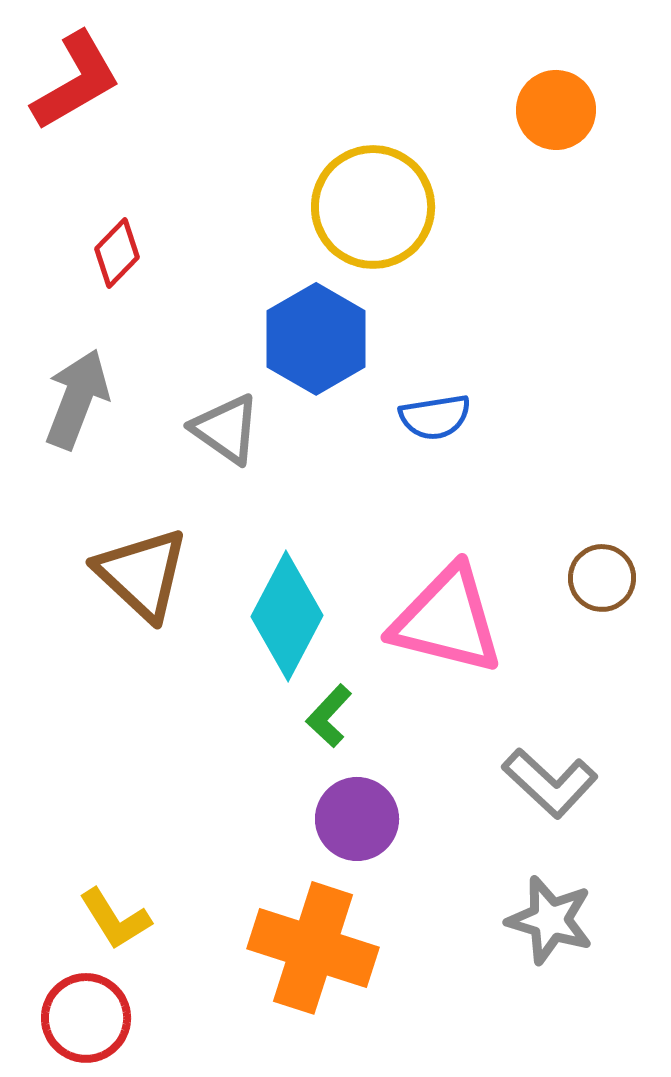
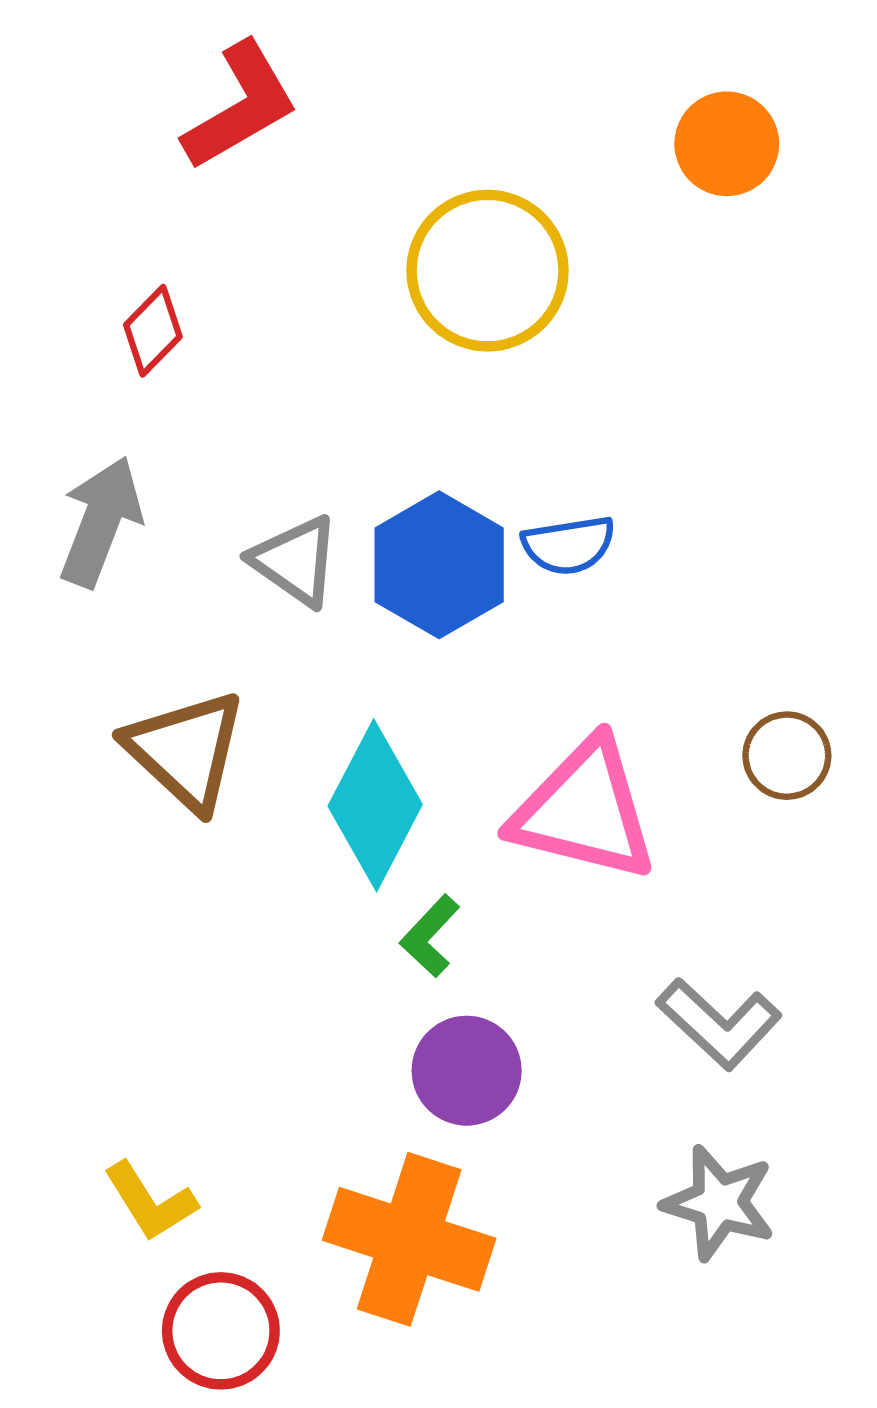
red L-shape: (76, 81) -> (240, 106), moved
blue hexagon: (316, 339) -> (439, 565), moved
red circle: (86, 1018) -> (221, 1331), moved

